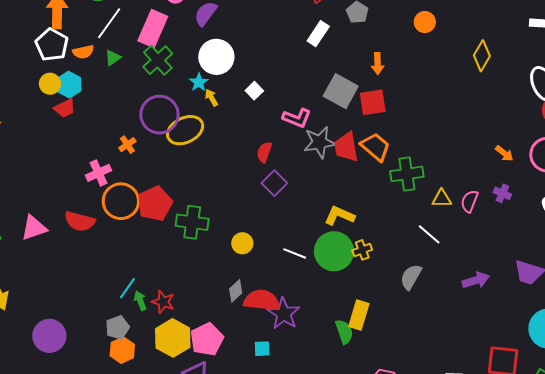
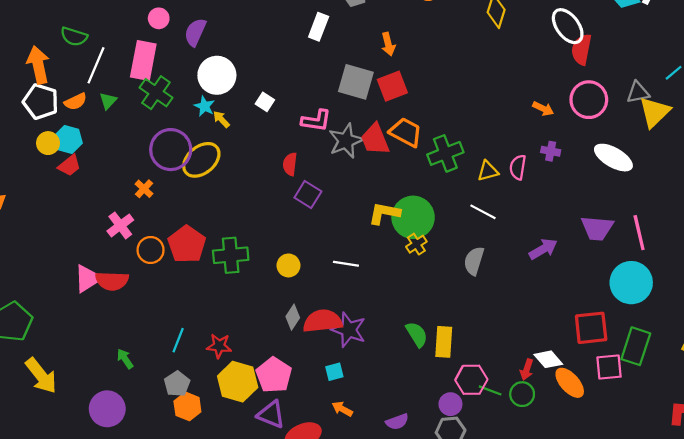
orange circle: (121, 201) -> (151, 250), size x0.7
pink triangle: (34, 228) -> (88, 278), moved
green circle: (334, 251) -> (413, 217), moved
green arrow: (140, 301) -> (125, 359), moved
yellow rectangle: (359, 315) -> (444, 342), moved

